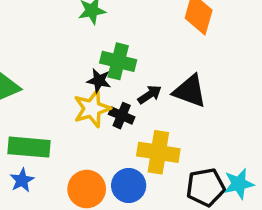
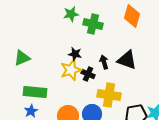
green cross: (118, 61) -> (93, 24), moved
black arrow: (150, 95) -> (104, 62), turned -72

